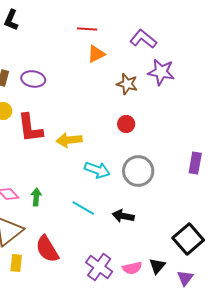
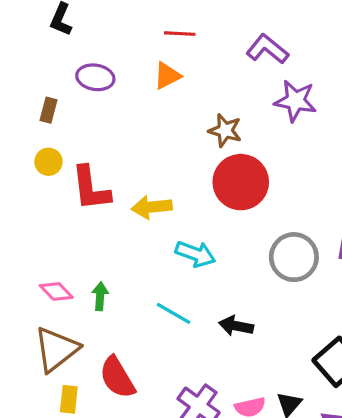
orange triangle: (96, 54) -> (167, 76), moved
purple ellipse: (33, 79) -> (95, 77), moved
brown star: (127, 84) -> (225, 130), moved
red circle: (126, 124) -> (241, 182), size x2.0
gray circle: (138, 171) -> (294, 257), moved

